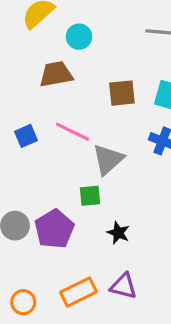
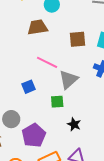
blue square: (26, 136) -> (29, 87), moved
purple pentagon: (54, 229) -> (34, 135), moved

